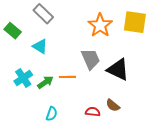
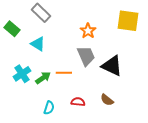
orange star: (100, 25) -> (88, 31), moved, size x0.7
red semicircle: (93, 112) -> (78, 102), moved

